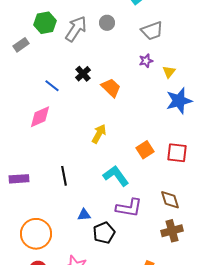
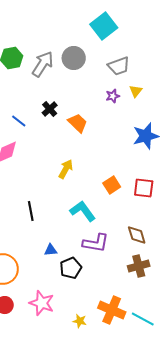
gray circle: (107, 23) -> (74, 58), size x1.5
yellow triangle: (169, 72) -> (136, 91), moved

